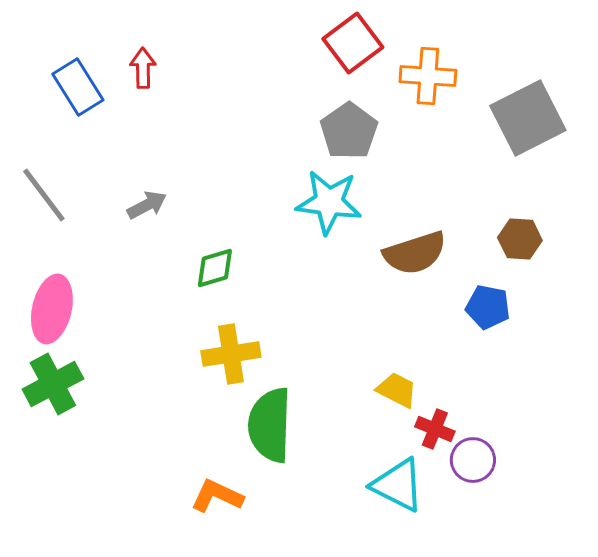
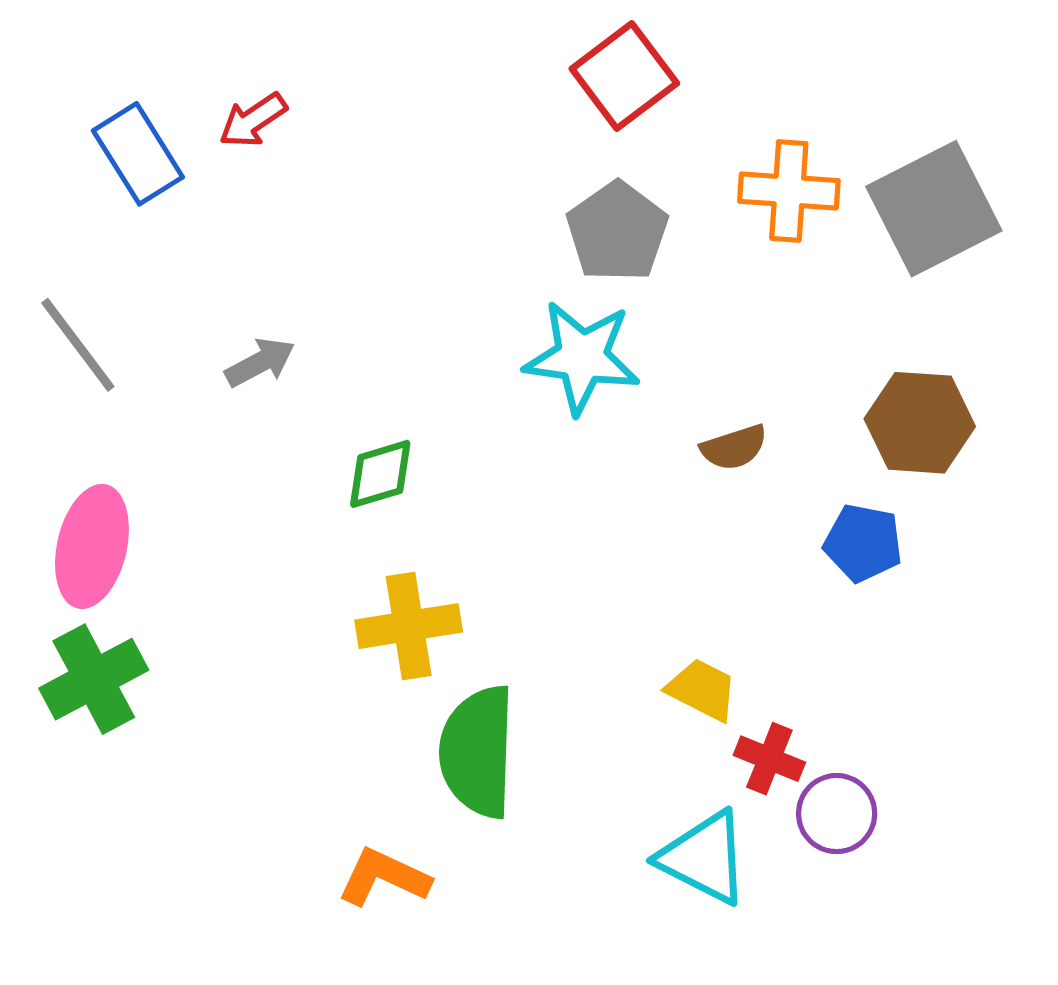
red arrow: (143, 68) -> (253, 120), turned -123
orange cross: (428, 76) -> (789, 191), moved
brown hexagon: (520, 239) -> (920, 423), size x1.4
brown semicircle: (415, 253) -> (734, 447), size x0.6

